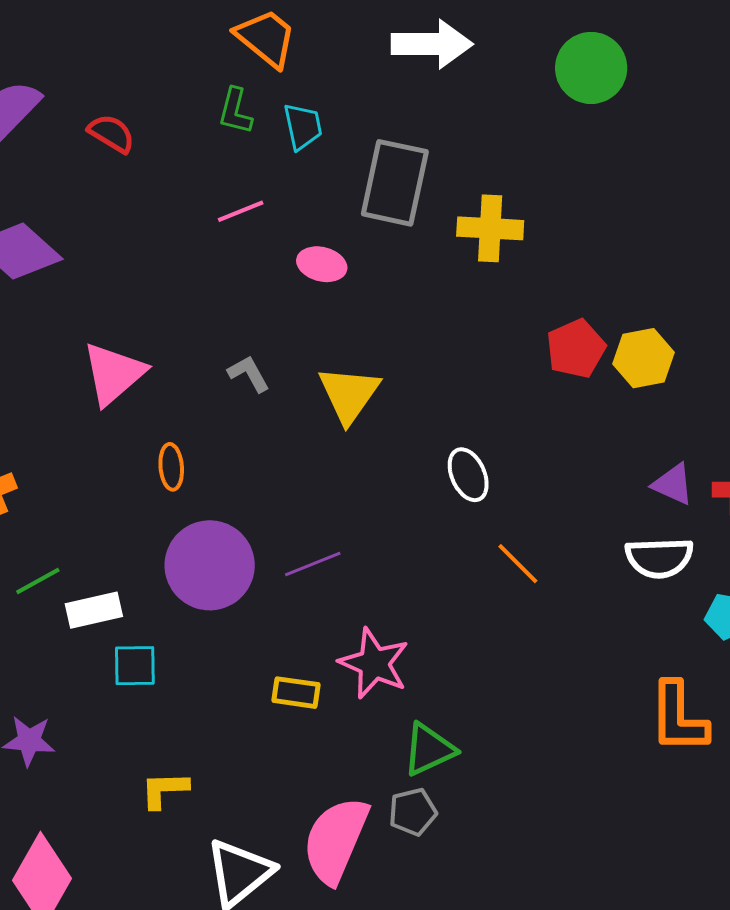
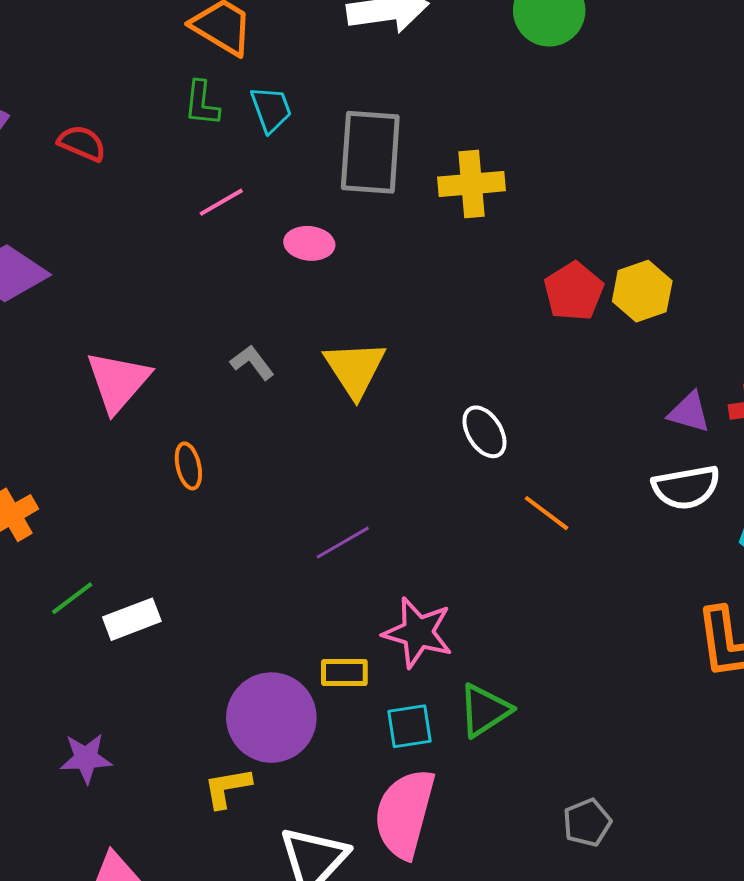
purple circle: (210, 565) -> (271, 718), moved
cyan square: (135, 666) -> (409, 726), moved
gray pentagon: (413, 812) -> (587, 823), moved

